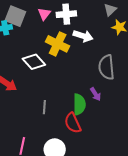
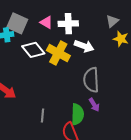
pink triangle: (44, 14) -> (46, 22), turned -40
white diamond: (34, 62) -> (33, 50), moved
gray semicircle: (106, 67) -> (91, 80), moved

